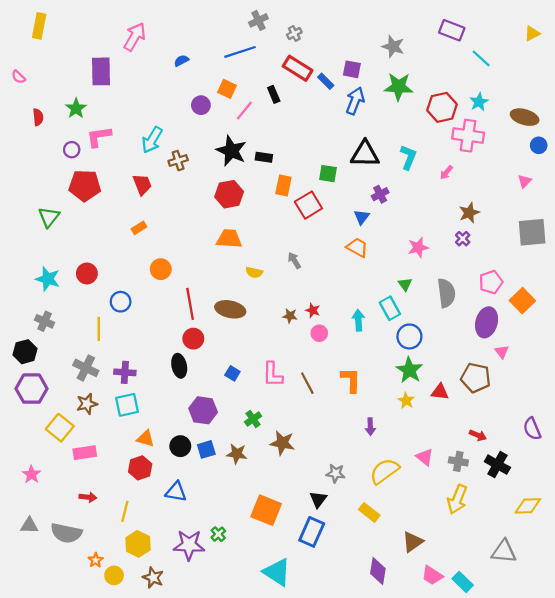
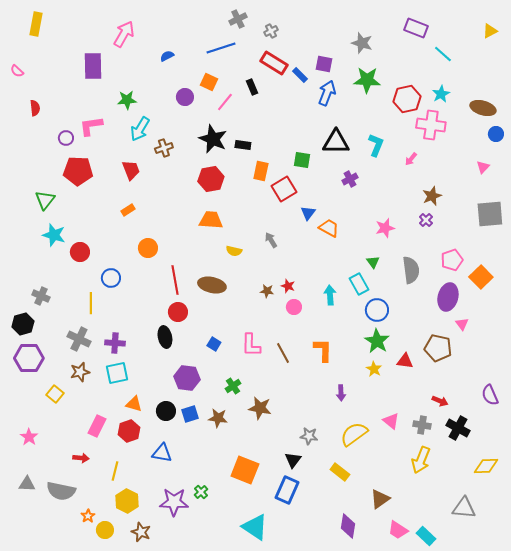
green star: (76, 108) -> (127, 100), moved, turned 30
blue triangle: (362, 217) -> (308, 213), moved
cyan star: (48, 279) -> (54, 235), moved
yellow square: (60, 428) -> (55, 394), size x0.7
pink rectangle: (85, 453) -> (97, 426), moved, turned -55

